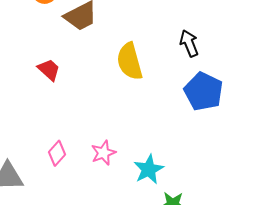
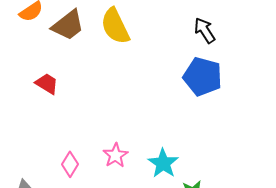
black arrow: (189, 43) -> (205, 30), moved
yellow semicircle: (130, 61) -> (115, 26), moved

